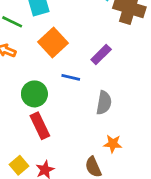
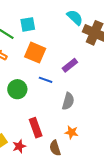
orange square: (53, 43) -> (35, 53), turned -30
red rectangle: (40, 126) -> (36, 128), moved

